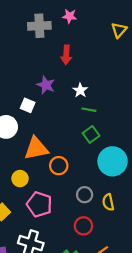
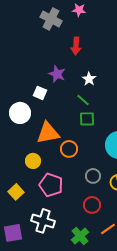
gray cross: (39, 26) -> (51, 19), turned 30
green line: (89, 110) -> (83, 100), moved, turned 32
green square: (91, 134) -> (87, 119), moved, turned 35

